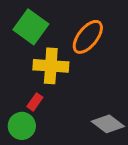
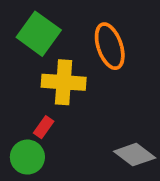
orange ellipse: (88, 37) -> (110, 46), turned -57

